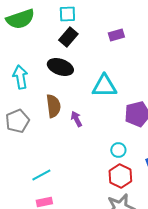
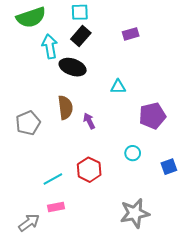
cyan arrow: (20, 77) -> (50, 46), moved
cyan triangle: (104, 86) -> (118, 87), size x0.6
red hexagon: (120, 176) -> (89, 170), moved

